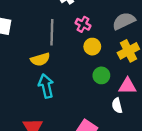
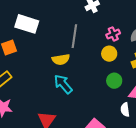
pink cross: (83, 24) -> (113, 34), moved, turned 32
cyan arrow: (46, 86) -> (63, 84), turned -35

